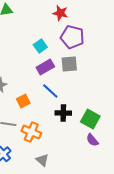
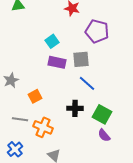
purple pentagon: (72, 37) -> (97, 31), moved
purple rectangle: (45, 67) -> (57, 62), turned 42
blue line: (50, 91) -> (87, 83), moved

